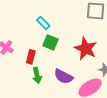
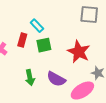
green square: (50, 42) -> (44, 45), turned -35
red rectangle: (31, 57) -> (22, 40), moved

